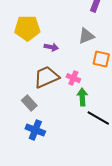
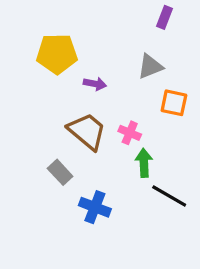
brown trapezoid: (46, 77) -> (87, 131), turned 64
blue cross: (35, 130) -> (95, 207), moved

